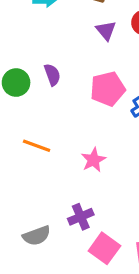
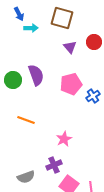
purple semicircle: (52, 75) -> (36, 75), size x1.5
pink star: (93, 160) -> (64, 139), moved

